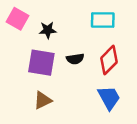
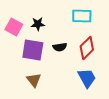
pink square: (18, 19) -> (14, 27), moved
brown triangle: (43, 100) -> (34, 80), turned -42

